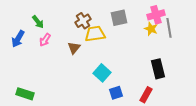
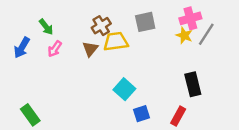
gray line: (169, 28) -> (206, 34), turned 42
brown triangle: (74, 48) -> (90, 49), moved
green rectangle: (25, 94) -> (30, 115), turned 36

